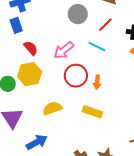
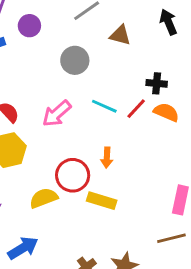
red line: (105, 25) -> (136, 109), moved
red circle: (76, 76) -> (73, 175), moved

